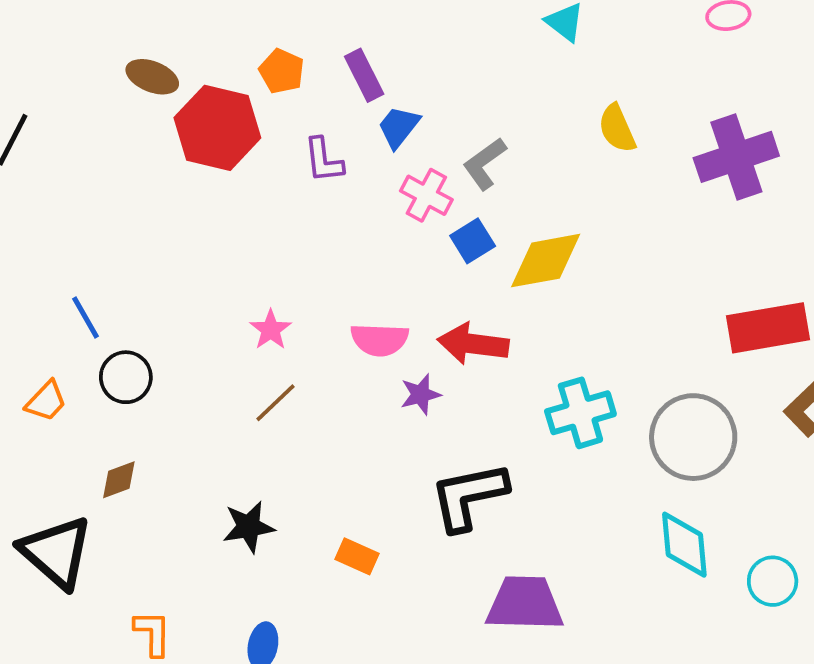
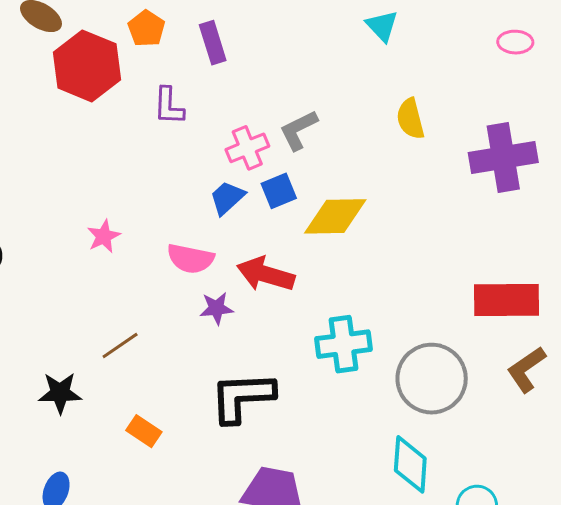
blue trapezoid: (399, 127) -> (227, 198), moved
pink cross: (426, 195) -> (247, 148), turned 30
brown line: (275, 403) -> (120, 345), moved

